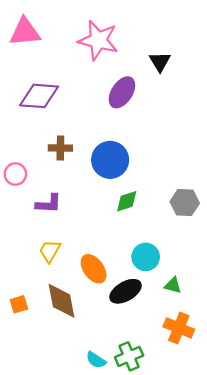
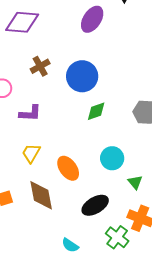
brown cross: (60, 148) -> (40, 66), turned -30
green triangle: (173, 285) -> (135, 182), turned 35
black ellipse: (126, 291) -> (95, 205), moved
green cross: (129, 356) -> (117, 237), moved, turned -30

